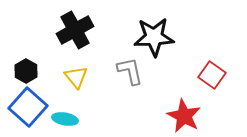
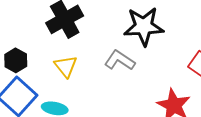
gray L-shape: (130, 71) -> (120, 60), turned -44

